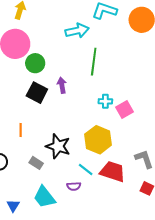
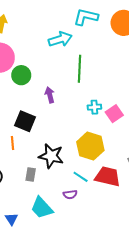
black square: (37, 93) -> (25, 121), moved
gray rectangle: (36, 163) -> (31, 174), turned 72

